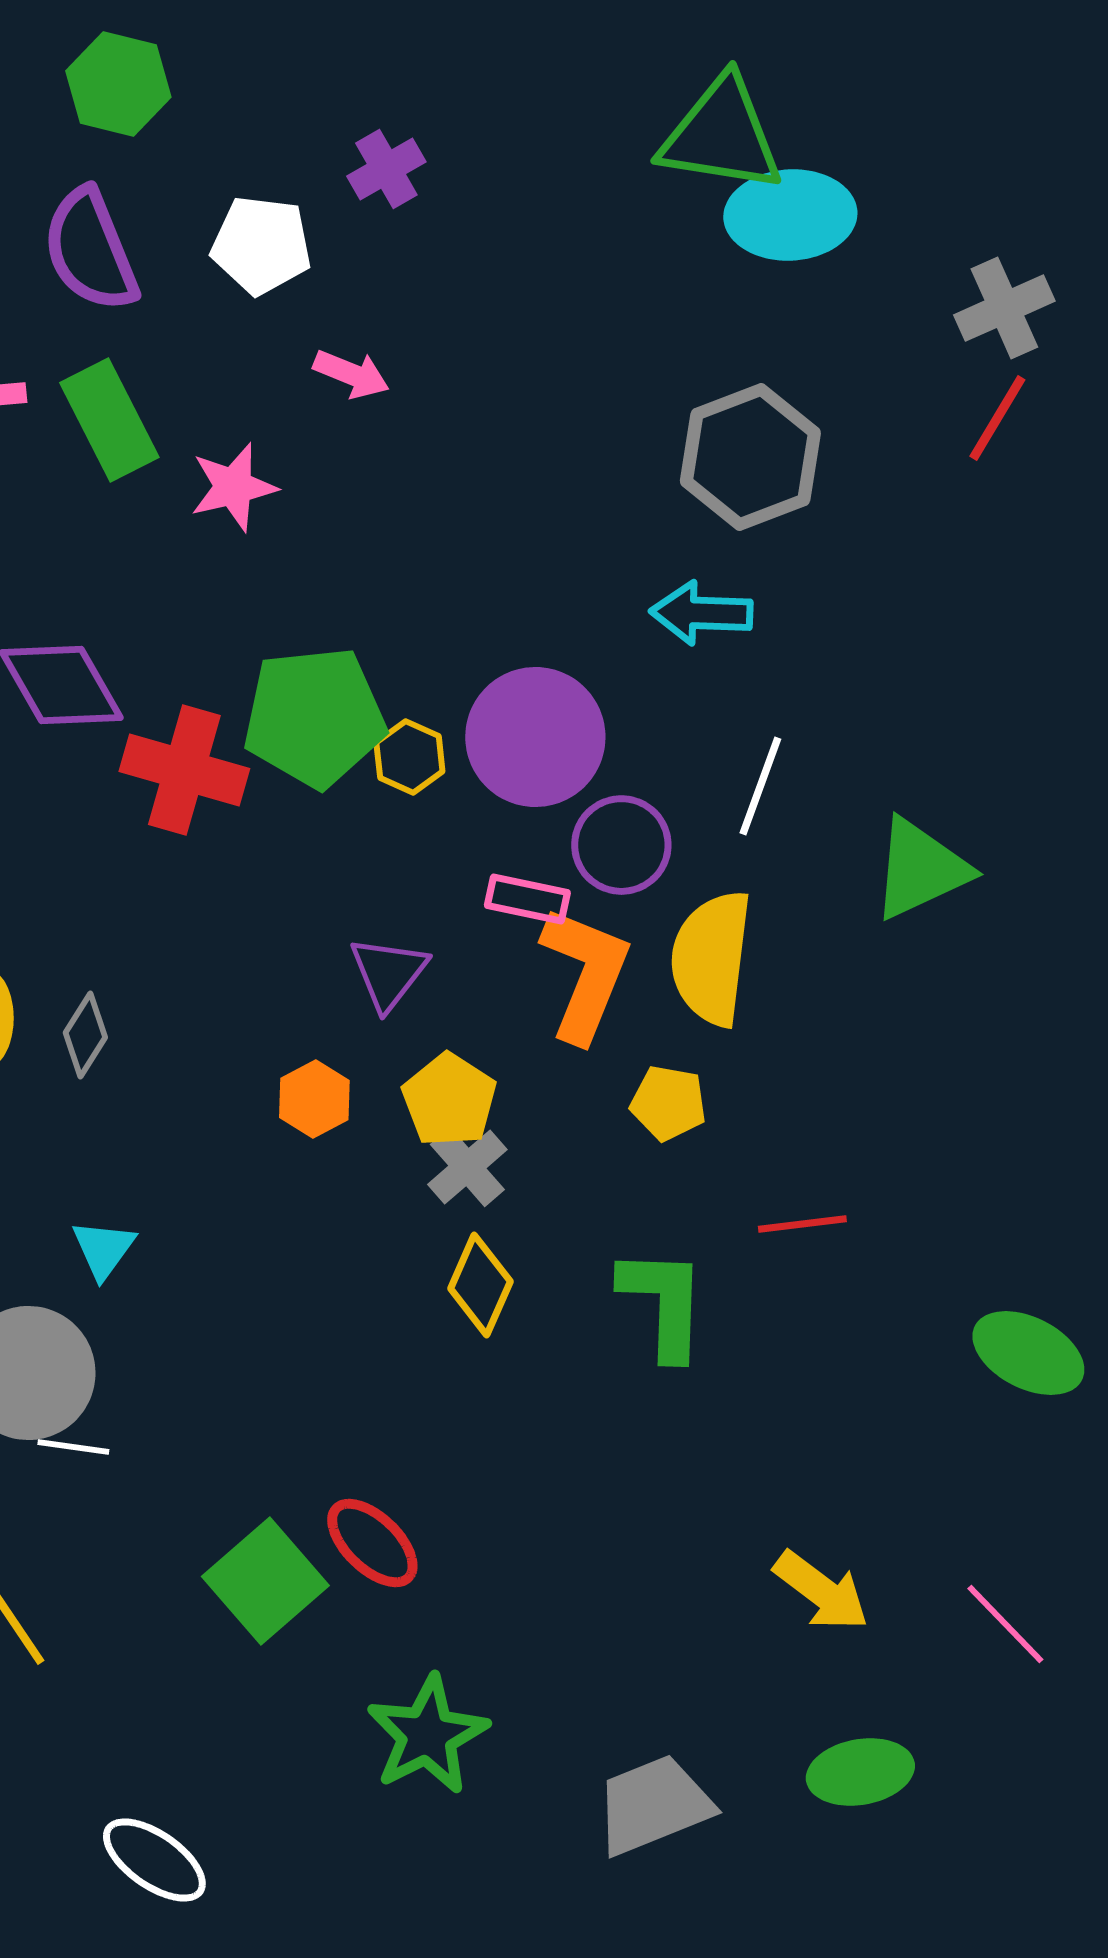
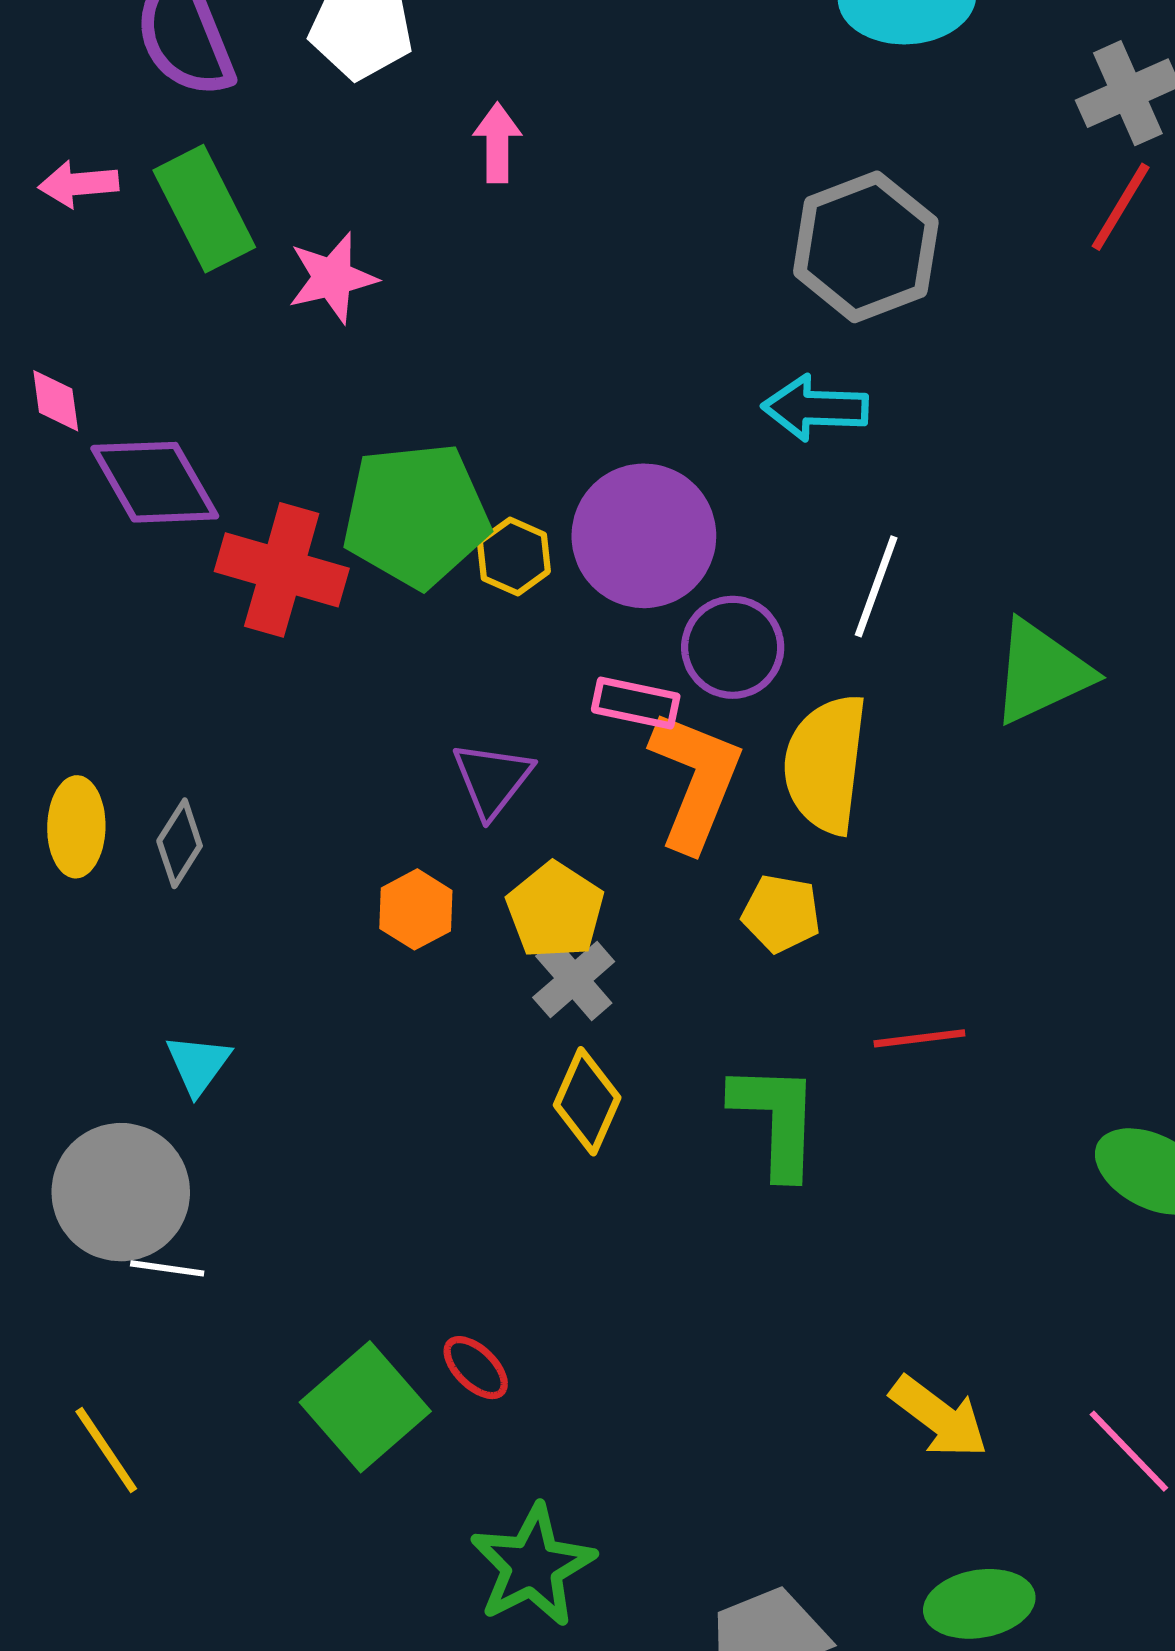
pink arrow: (351, 374) -> (497, 143), moved, turned -112
red ellipse: (372, 1543) -> (476, 1368), size x0.7

